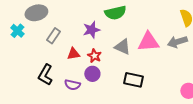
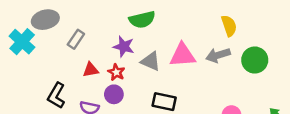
purple star: (91, 30) -> (124, 47), moved, turned 30
cyan cross: (17, 31) -> (22, 42), size x1.5
gray rectangle: (53, 36) -> (76, 39), moved

